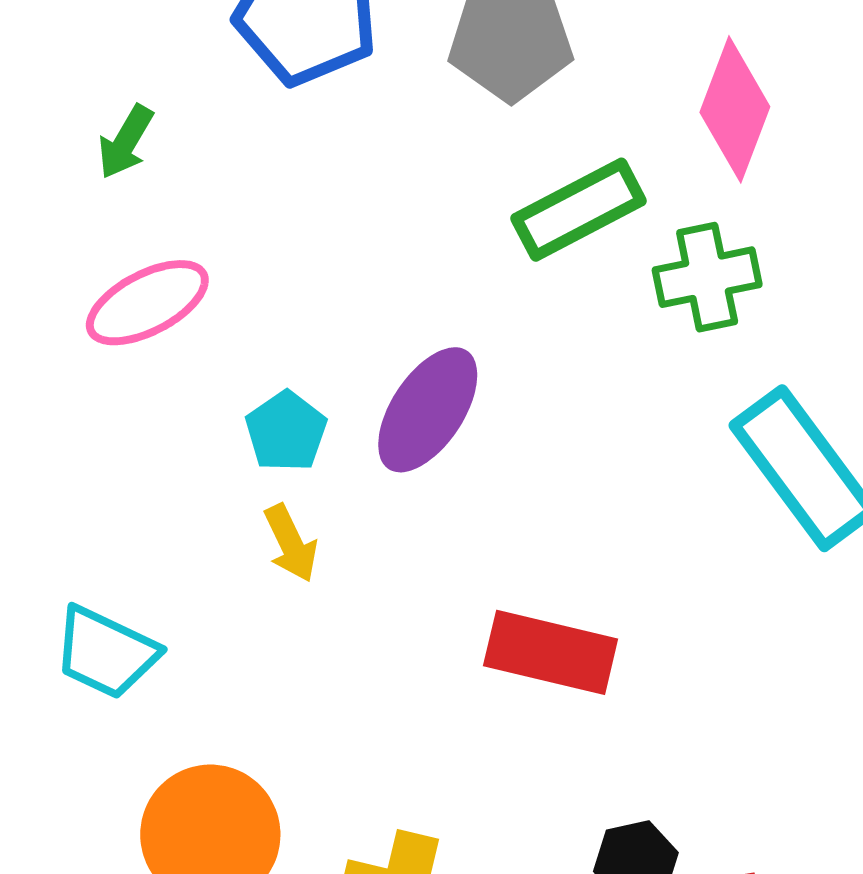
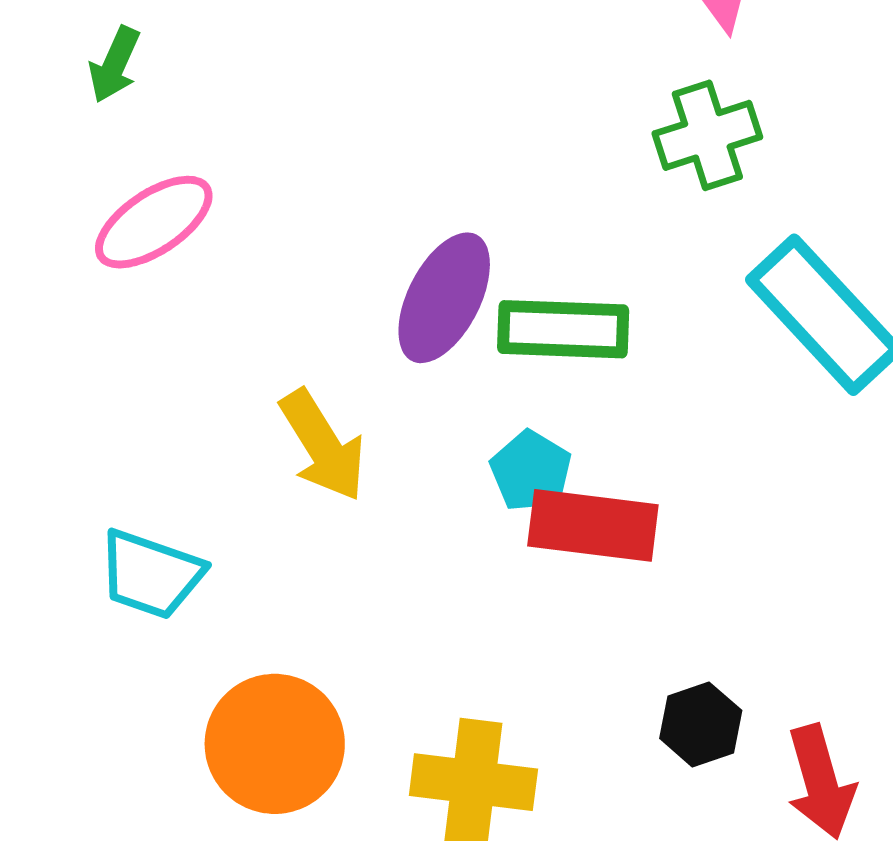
green rectangle: (579, 210) -> (563, 329), moved, turned 36
cyan pentagon: (286, 431) -> (531, 471), moved
yellow arrow: (291, 543) -> (323, 445), size x1.5

